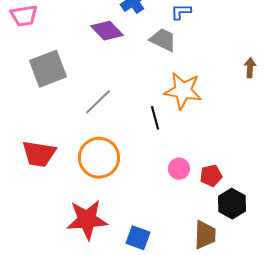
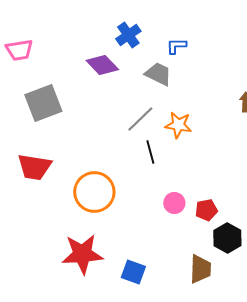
orange star: (183, 91) -> (178, 125), size x0.7
gray line: (98, 102) -> (140, 119), moved
red trapezoid: (39, 154) -> (34, 167), moved

